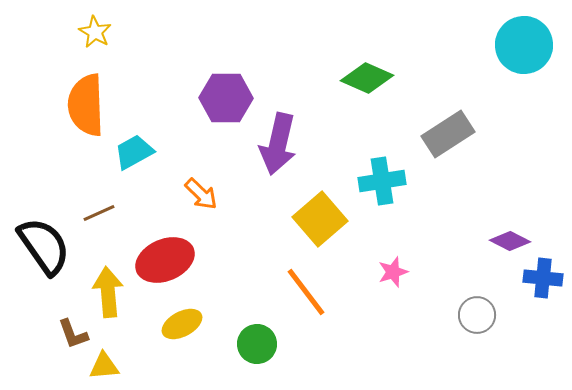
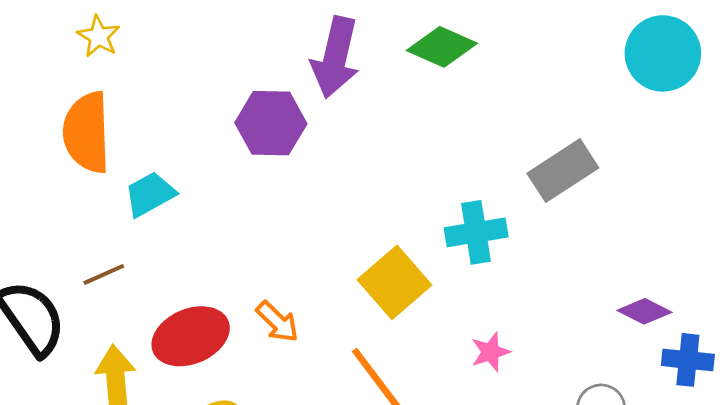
green diamond: (367, 78) -> (442, 47), moved
purple arrow: (278, 144) -> (335, 57), moved
orange arrow: (201, 194) -> (277, 322), moved

